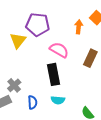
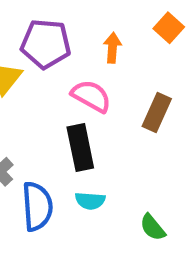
orange arrow: (79, 27) -> (112, 48), moved
blue semicircle: (32, 102) -> (37, 206), size x1.6

